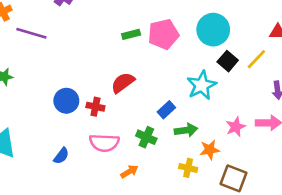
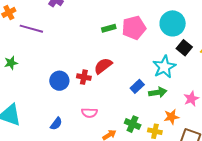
red cross: (95, 107) -> (84, 77), moved
green arrow: (186, 130) -> (158, 92), moved
green cross: (146, 137) -> (133, 124), moved
pink semicircle: (104, 143) -> (89, 113), size x0.7

